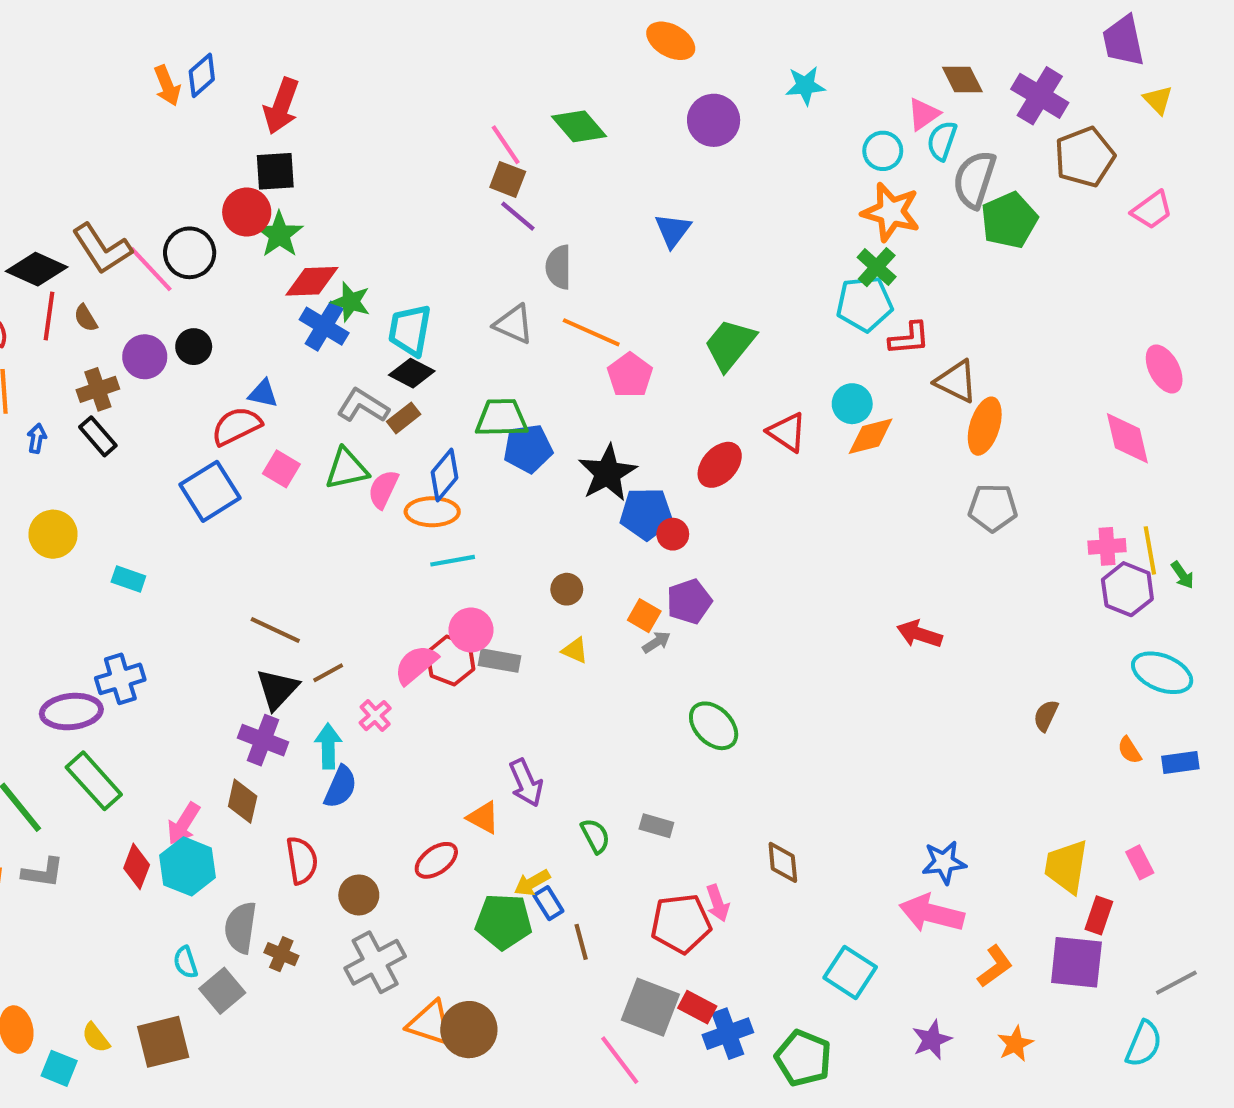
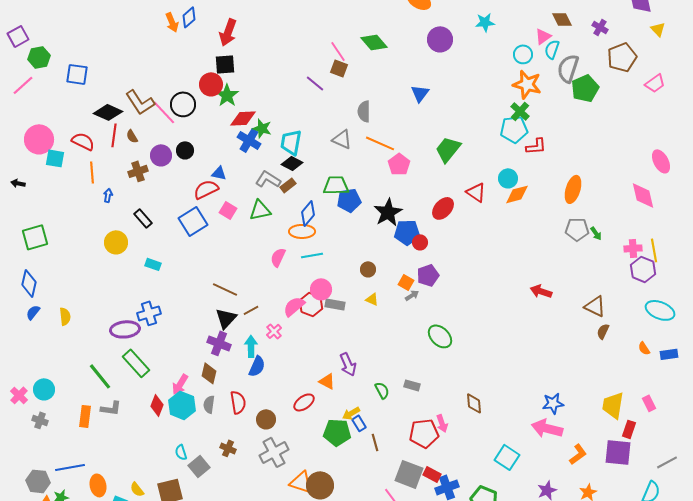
purple cross: (1040, 96) -> (600, 27), size x0.6
purple line: (518, 216) -> (315, 83), moved
brown triangle: (956, 381) -> (595, 306), moved
black rectangle: (98, 436) -> (143, 218), moved
pink semicircle: (383, 489) -> (278, 257), moved
green arrow: (1182, 575) -> (596, 233), moved
gray semicircle: (241, 928) -> (209, 404), moved, size x0.7

